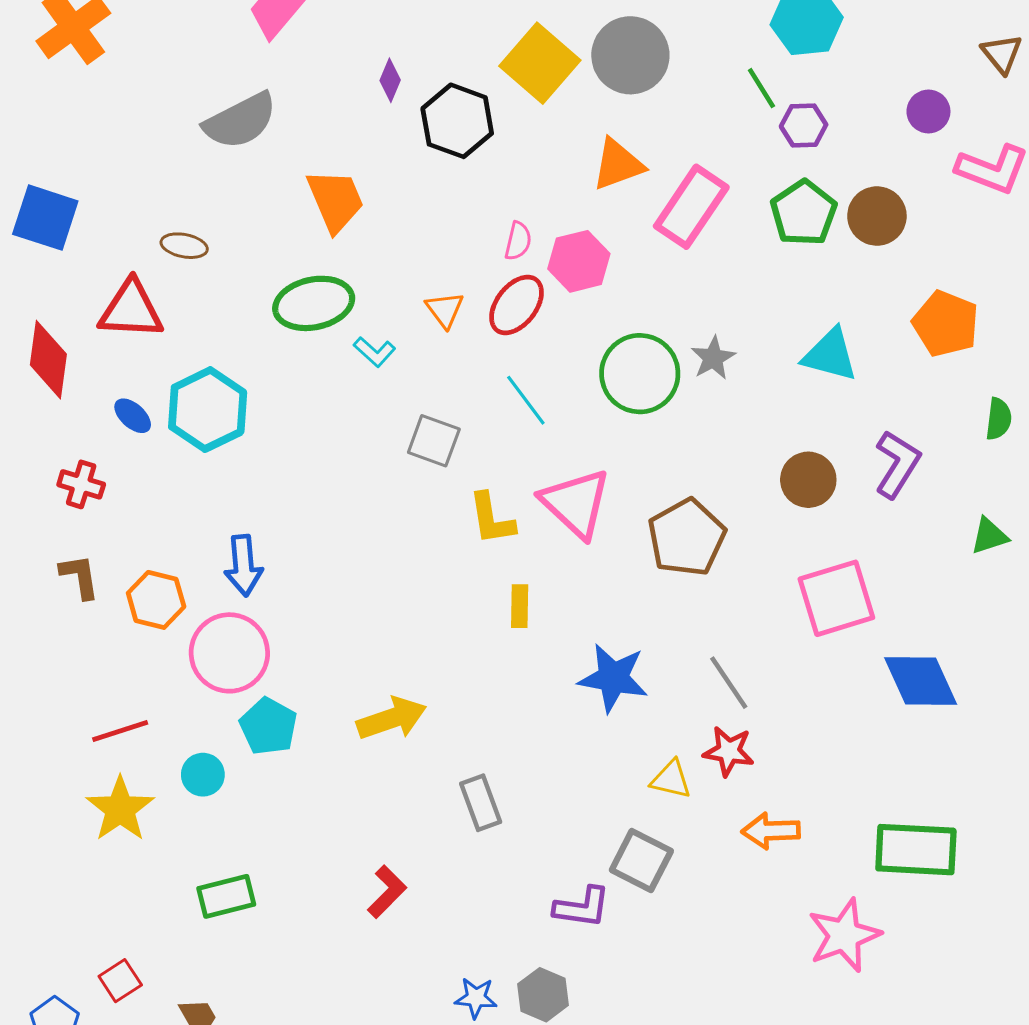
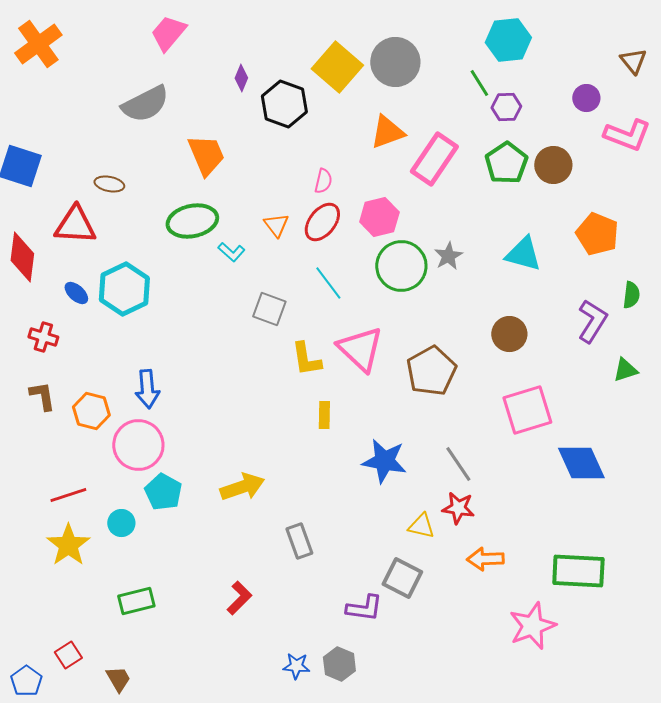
pink hexagon: (579, 261) -> (379, 217), moved
purple L-shape: (897, 464) -> (592, 321), moved

